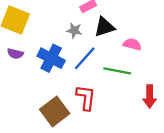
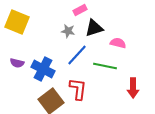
purple semicircle: (15, 54) -> (17, 63), moved
blue cross: (51, 58) -> (43, 69), moved

